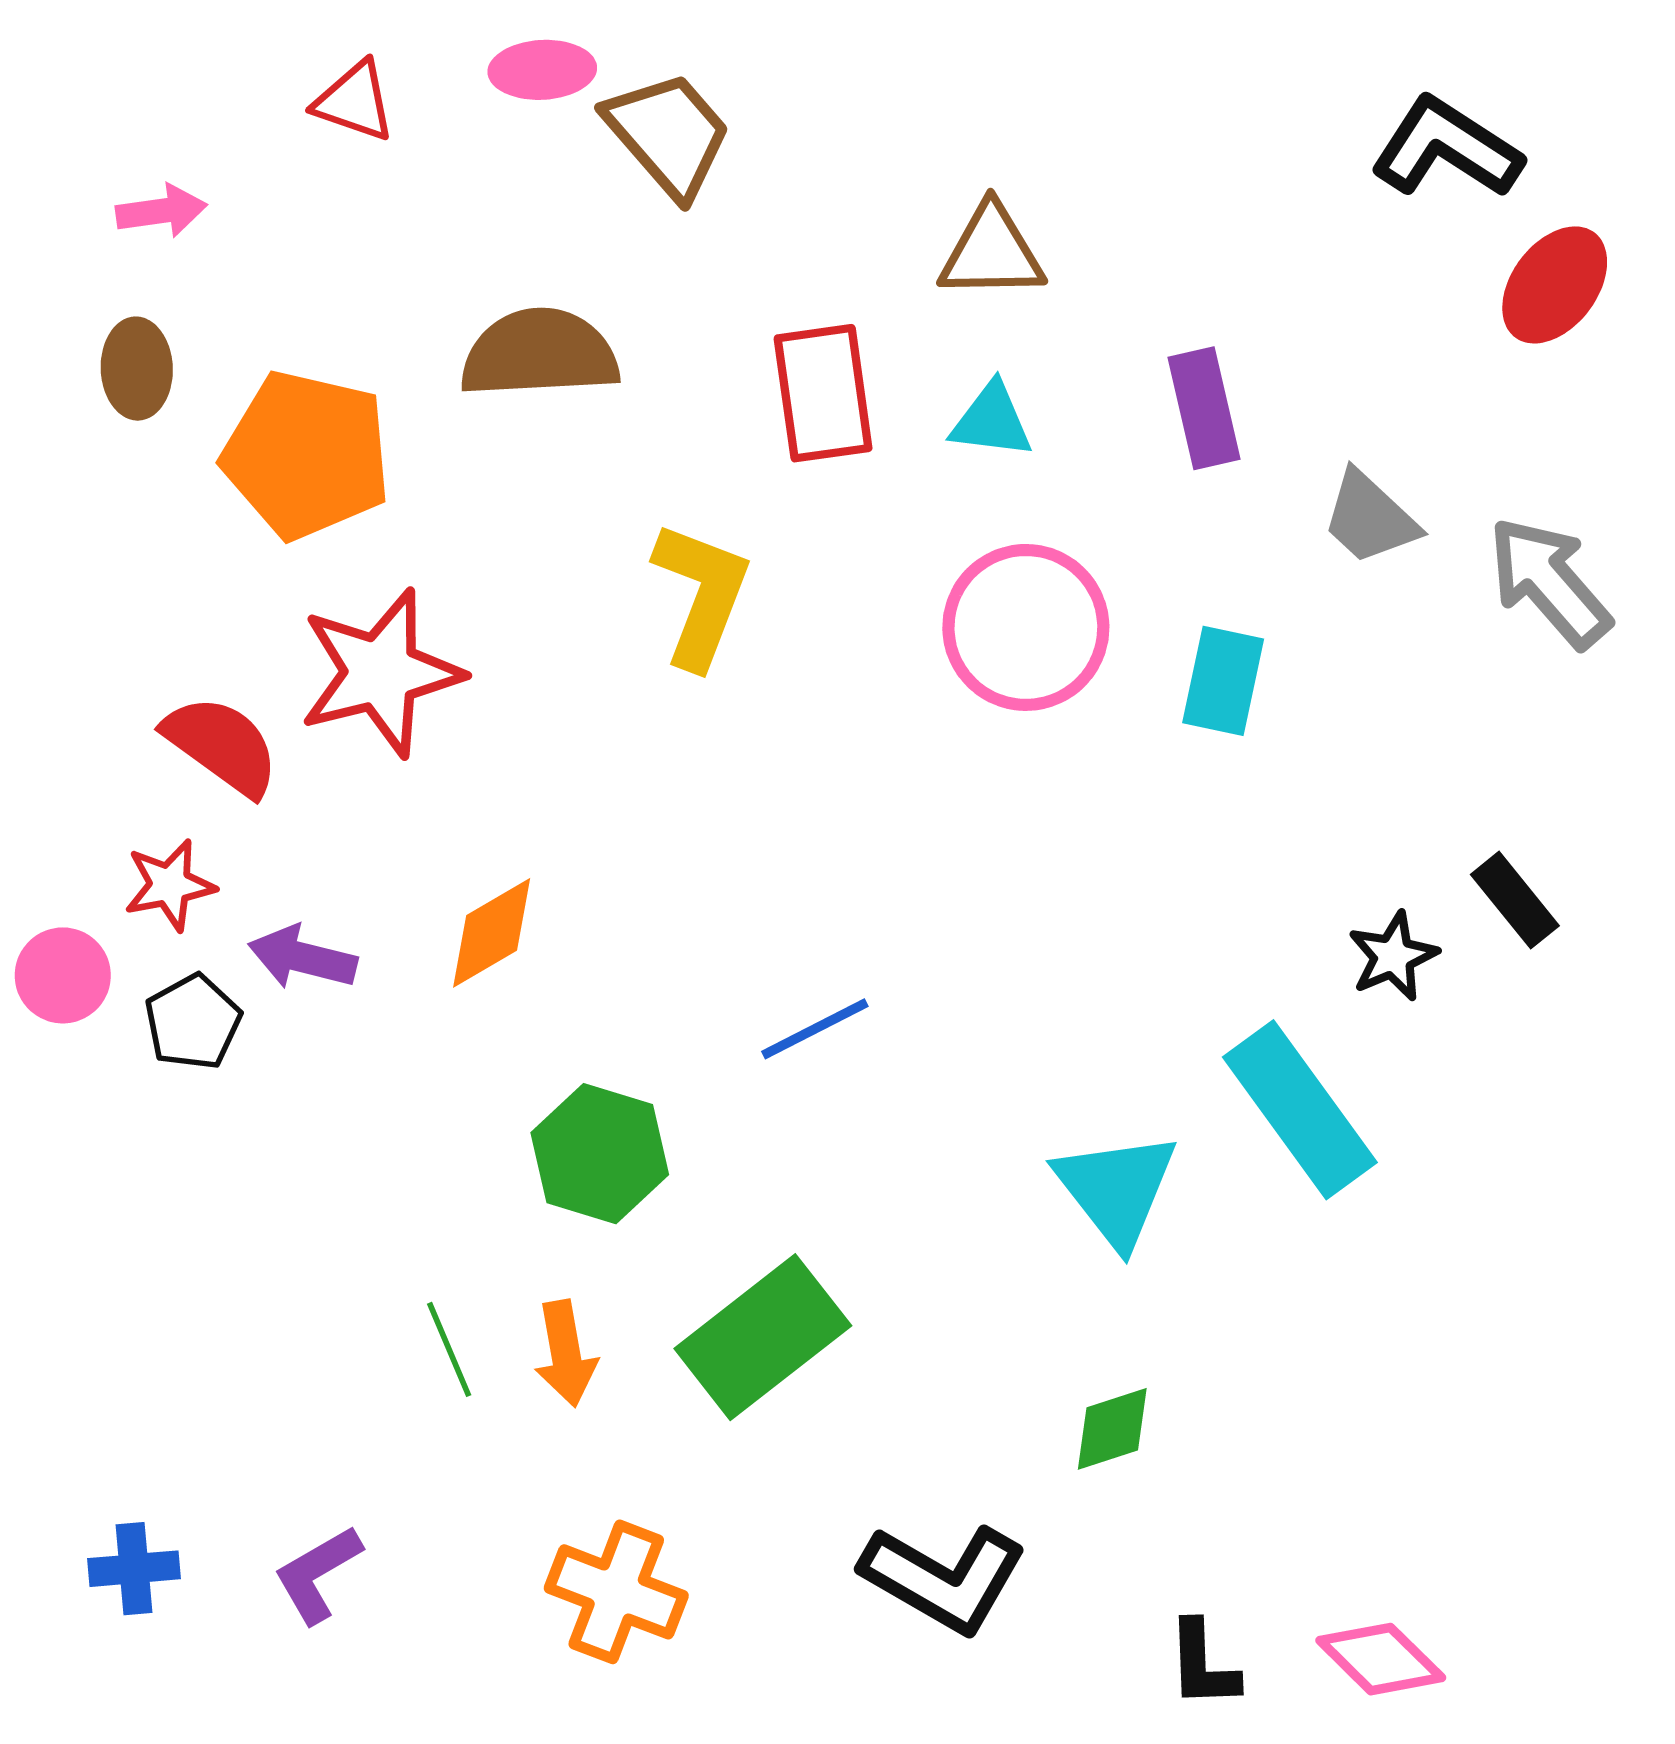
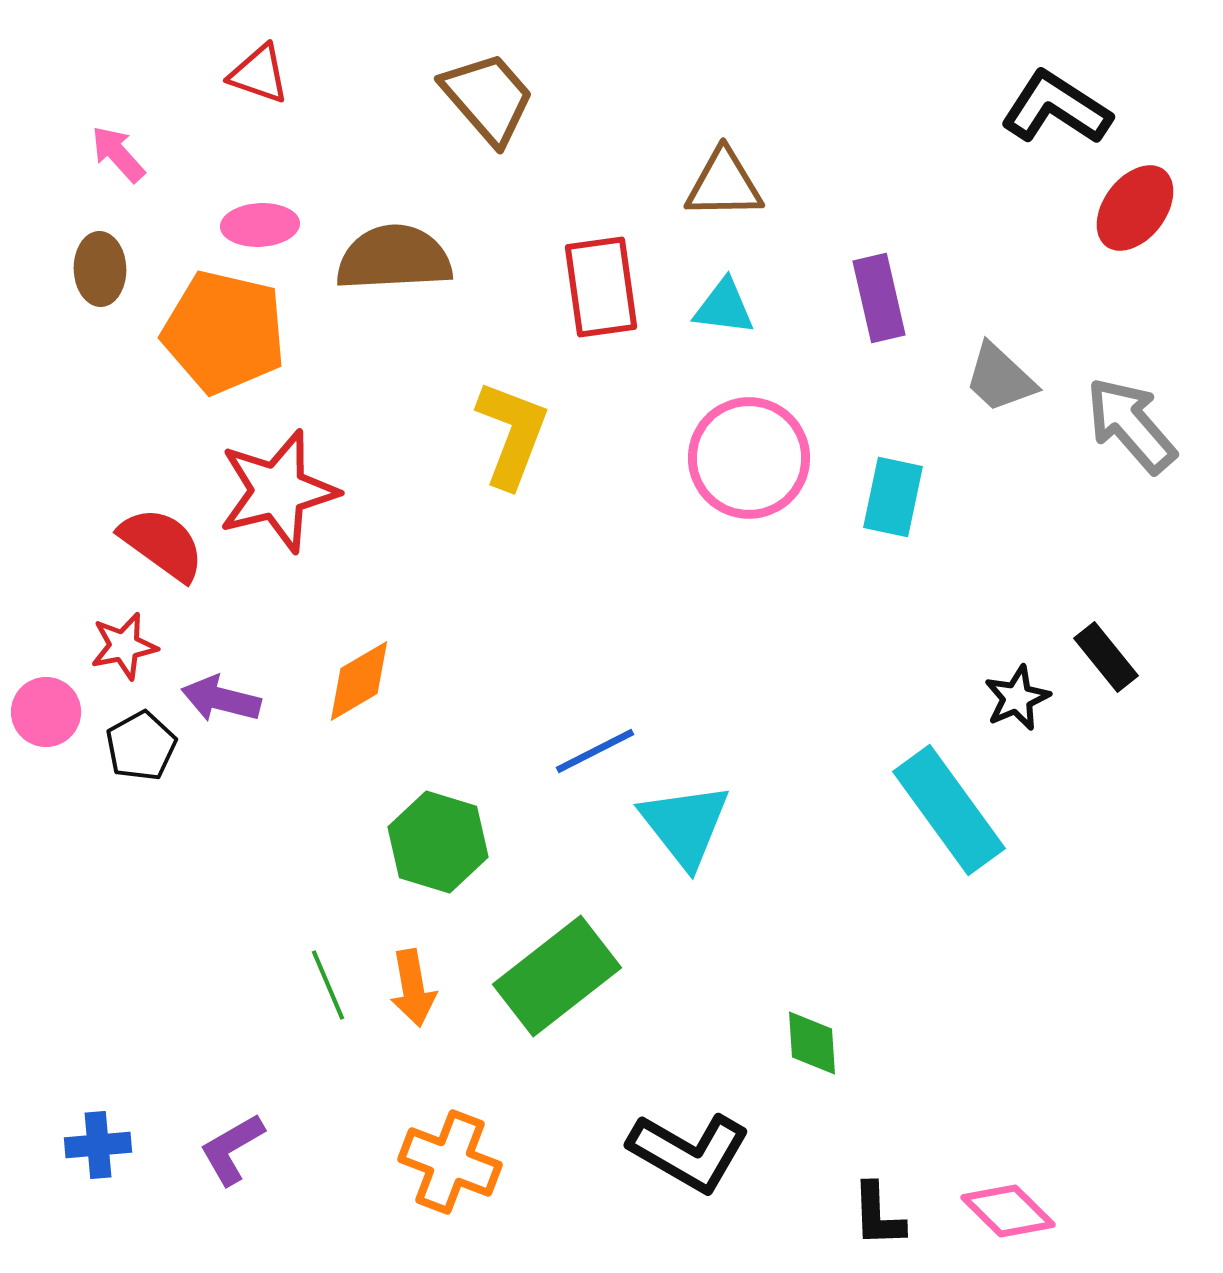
pink ellipse: (542, 70) -> (260, 225), moved
pink arrow: (161, 211) -> (118, 154), turned -124
cyan triangle: (1116, 1189) -> (685, 825), moved
green diamond: (1112, 1429) -> (812, 1043), turned -76

